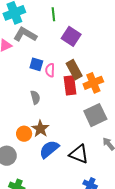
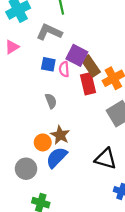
gray L-shape: (25, 35) -> (49, 32), moved
purple square: (71, 36) -> (77, 55), moved
blue semicircle: (49, 149) -> (57, 157), moved

